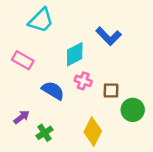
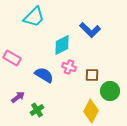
pink rectangle: (23, 60) -> (12, 58), moved
yellow diamond: (93, 132) -> (91, 111), moved

